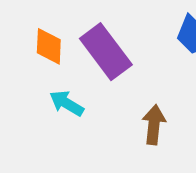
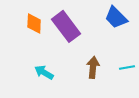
cyan arrow: (67, 103) -> (44, 72), moved

